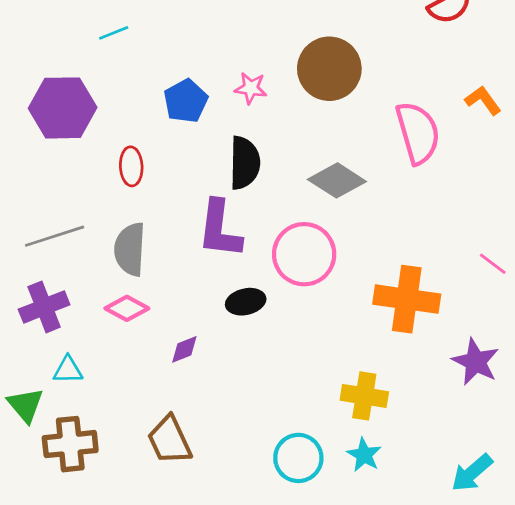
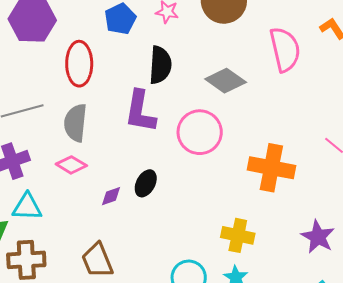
red ellipse: (131, 166) -> (79, 64), size x1.6
black ellipse: (246, 302) -> (146, 183), moved, turned -52
purple star: (476, 362) -> (318, 237), moved
cyan triangle: (68, 370) -> (27, 207), size x1.4

